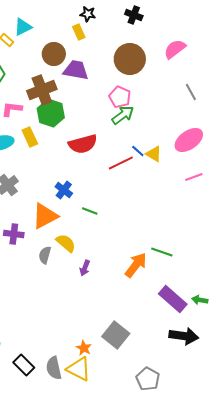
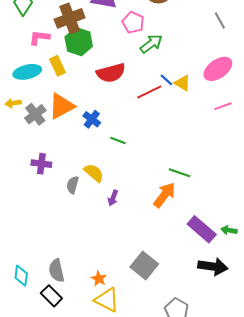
pink pentagon: (120, 97) -> (133, 22), moved
orange triangle: (45, 216) -> (62, 106), moved
green line: (162, 252) -> (180, 173), moved
orange star: (84, 348) -> (99, 279), moved
gray semicircle: (54, 368) -> (56, 271), moved

